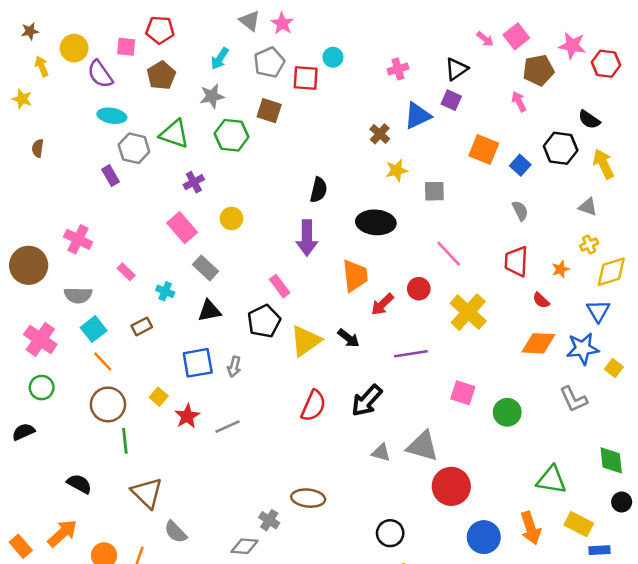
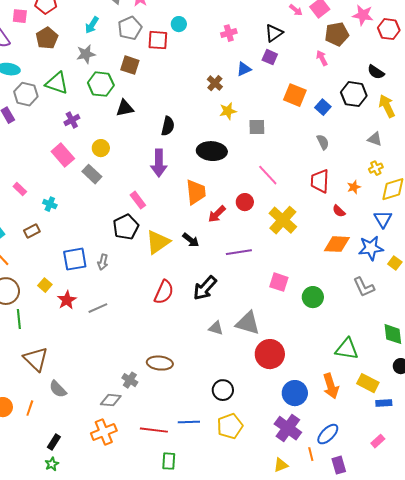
blue triangle: (417, 116) -> (244, 69), size x0.7
gray rectangle: (205, 268) -> (92, 174), moved
black triangle: (209, 311) -> (125, 108), moved

